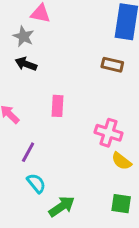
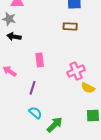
pink cross: (109, 133) -> (76, 71), turned -30
purple line: (28, 152) -> (33, 88), moved

